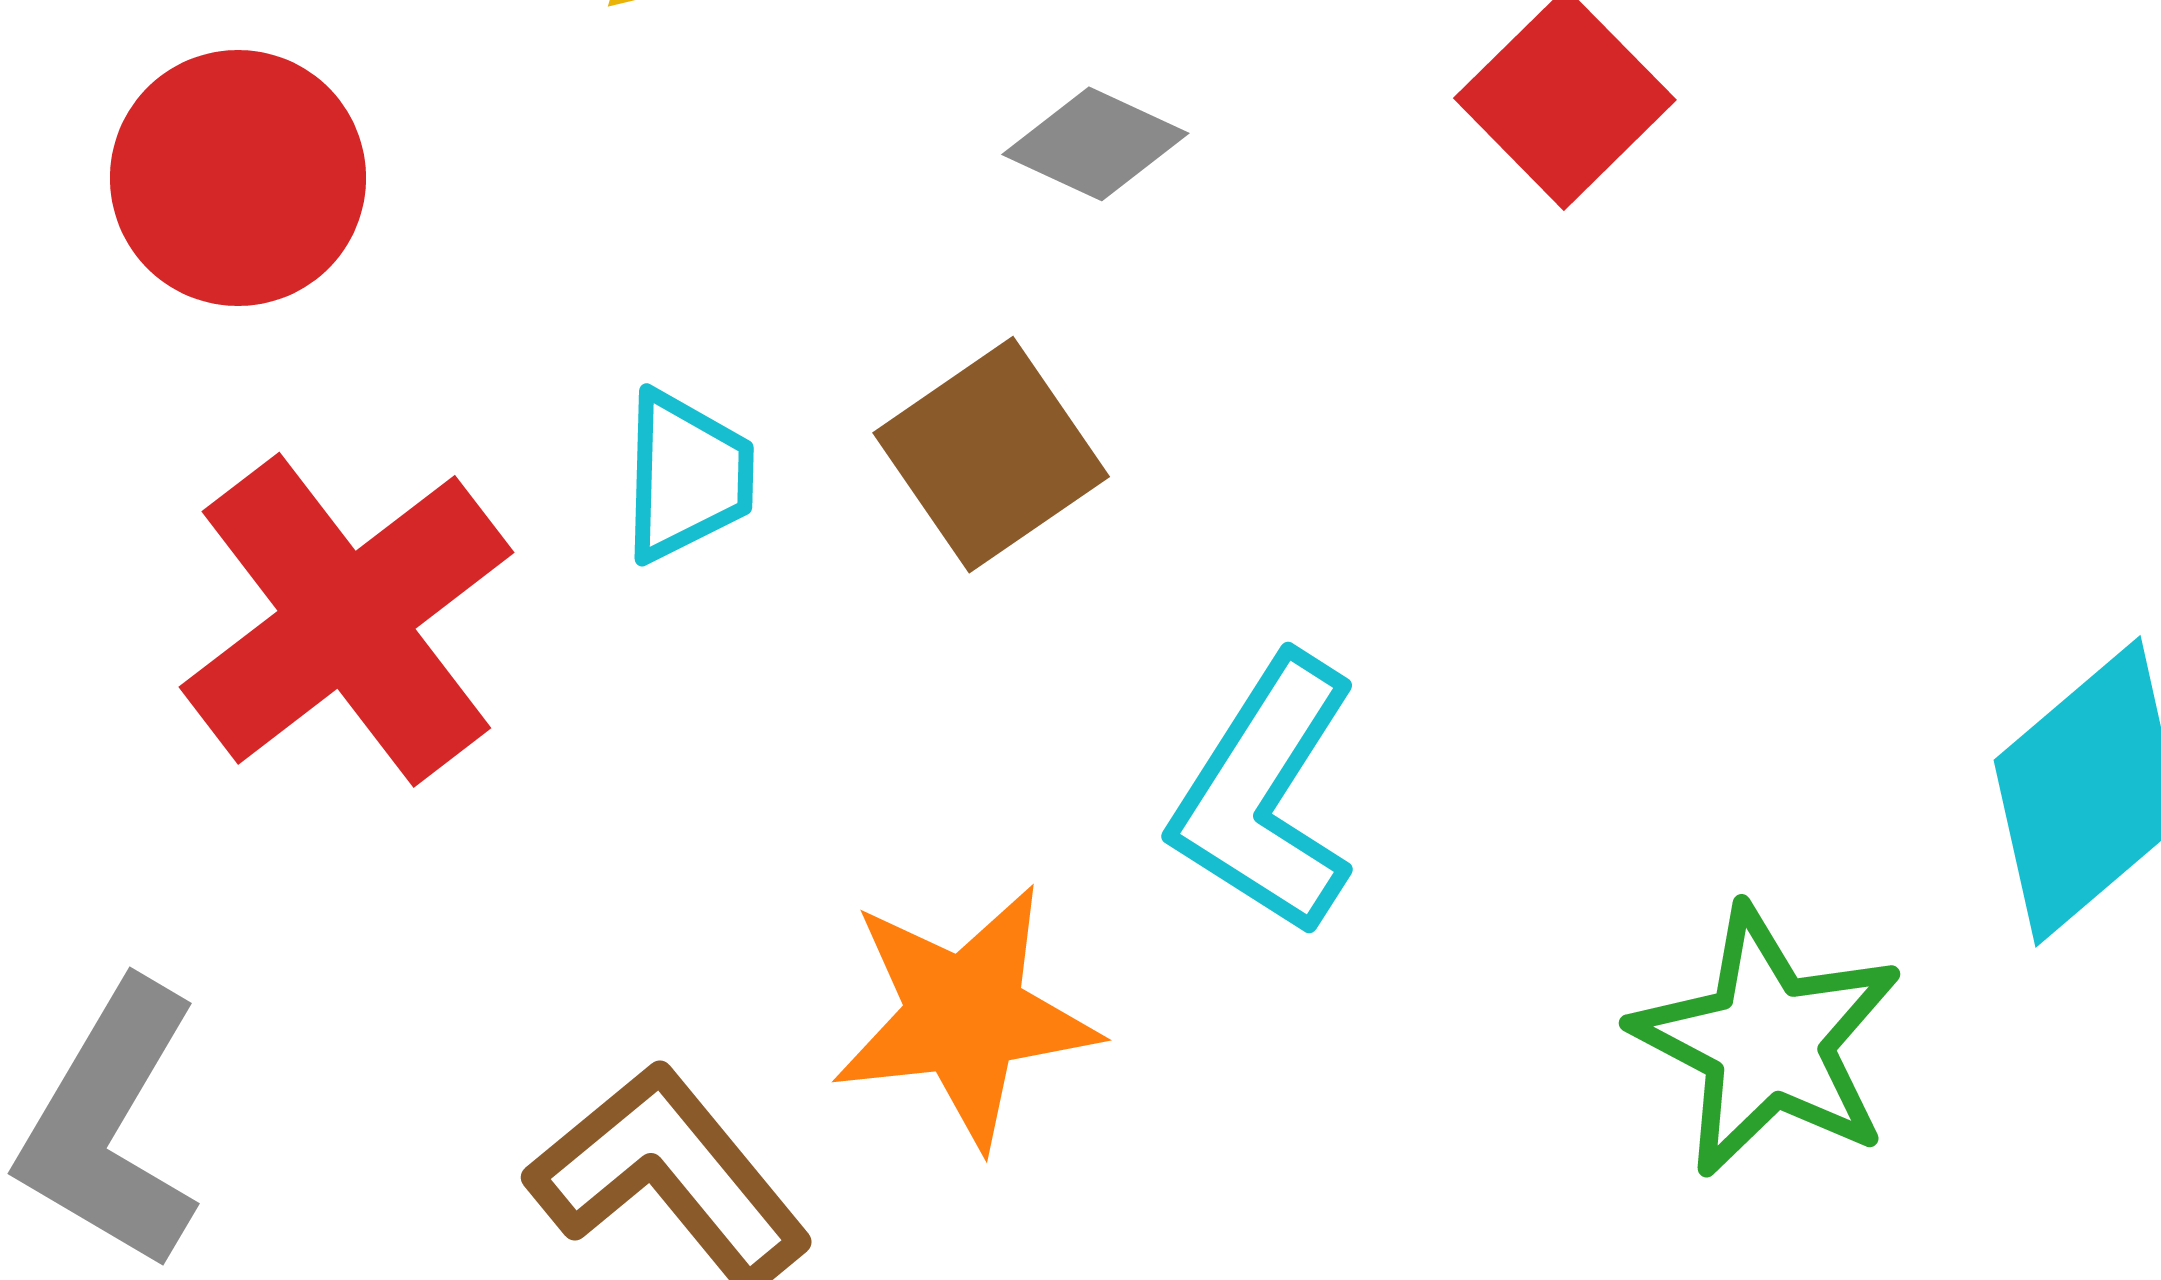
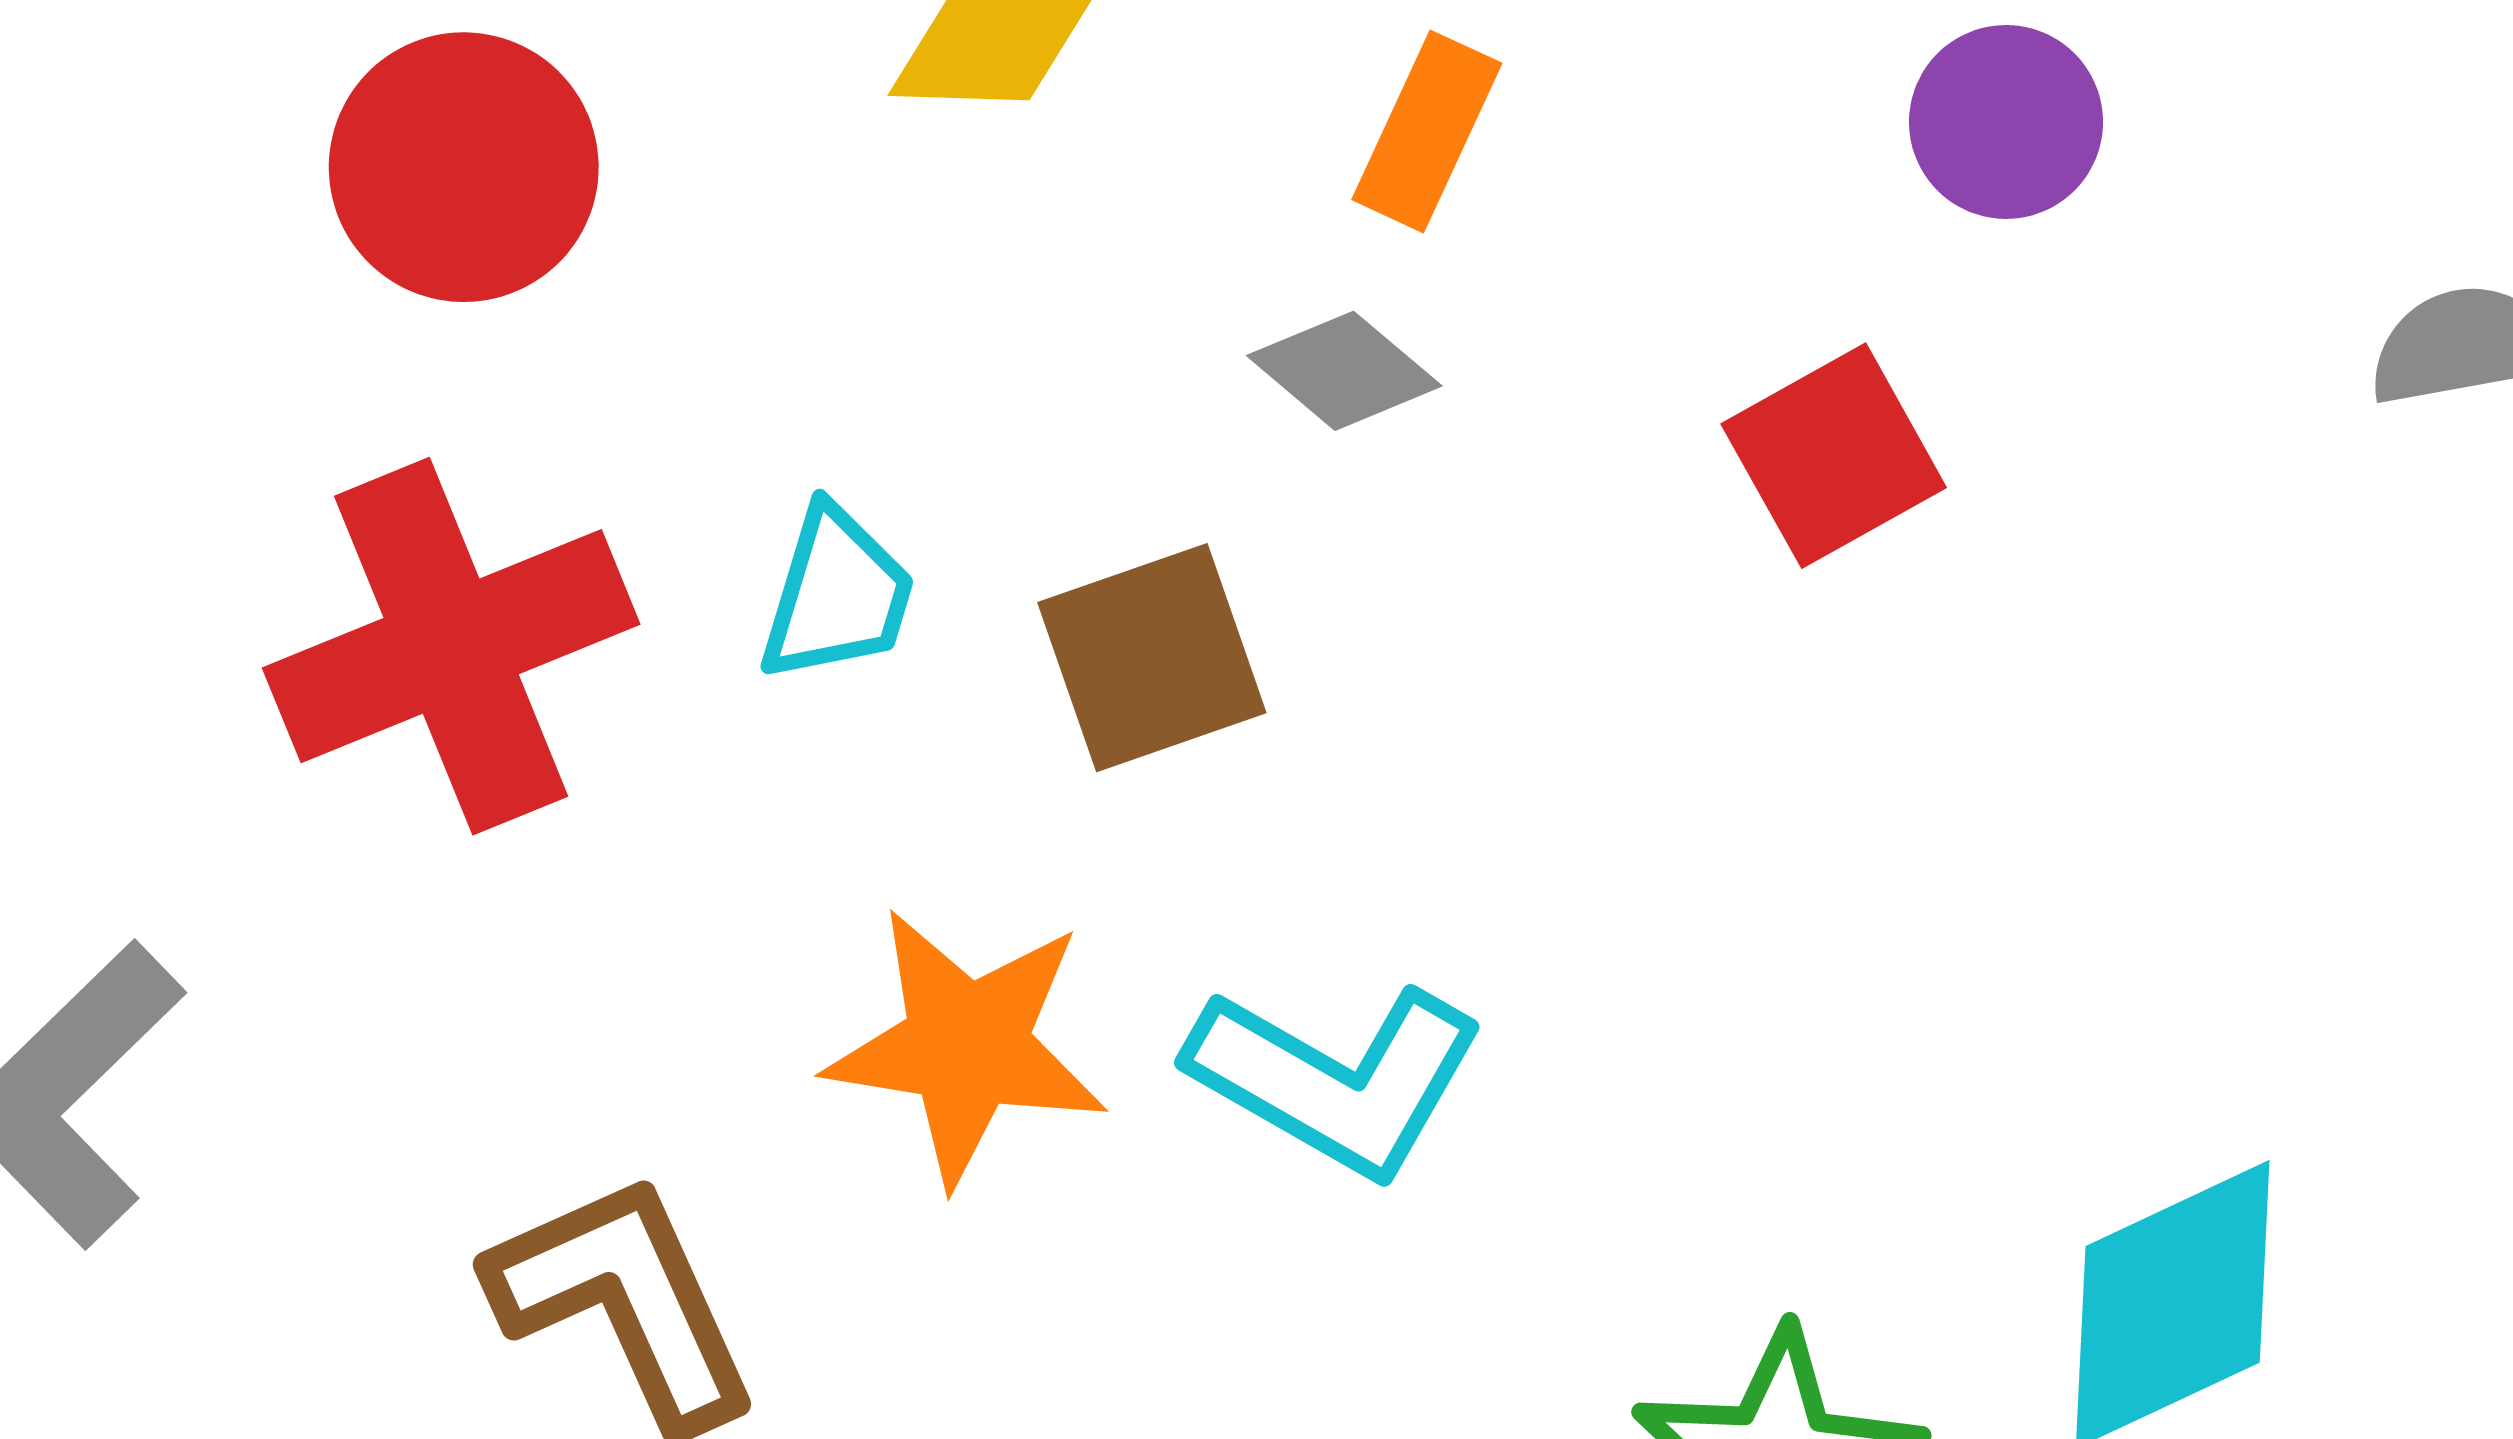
cyan L-shape: (1265, 795) -> (1336, 1079), turned -108
orange star: (965, 1016) -> (967, 1046), moved

